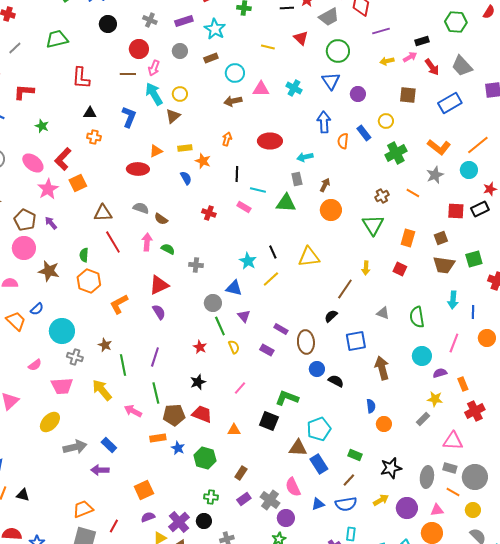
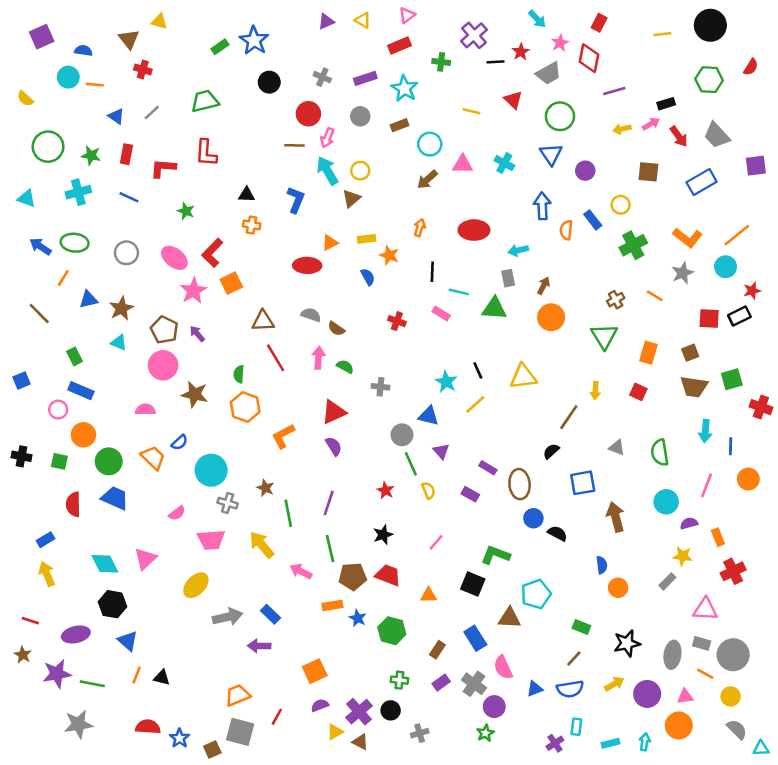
red L-shape: (81, 78) -> (206, 153), moved
brown arrow: (233, 101) -> (427, 179), turned -30
blue rectangle: (319, 464) -> (475, 638), moved

